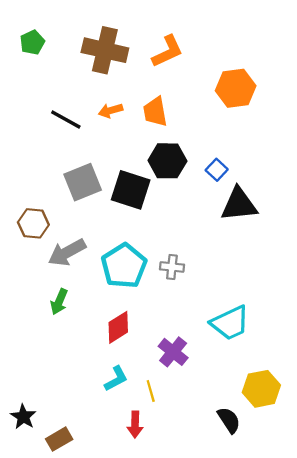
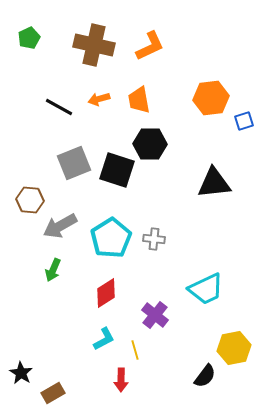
orange hexagon: (236, 88) -> (211, 98), moved
blue square: (217, 170) -> (244, 121), moved, turned 30
black semicircle: (229, 420) -> (205, 376), turned 70

